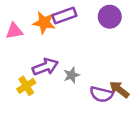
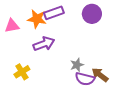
purple arrow: (45, 67) -> (44, 44), moved
gray star: (72, 75) -> (77, 65), moved

